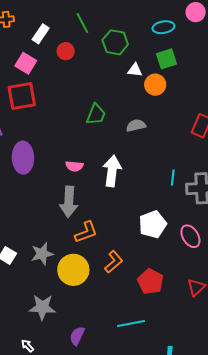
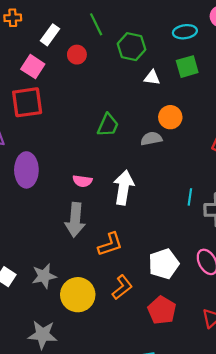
orange circle: (155, 85) -> (170, 117), moved
white pentagon: (153, 224) -> (164, 264), moved
orange L-shape: (86, 232) -> (110, 244), moved

